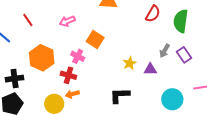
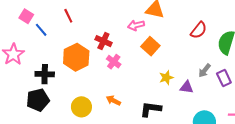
pink arrow: (67, 21) -> (136, 25), moved
orange square: (95, 40) -> (150, 46), moved
red cross: (68, 75) -> (103, 41), moved
orange arrow: (72, 94) -> (113, 100), moved, turned 32

